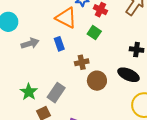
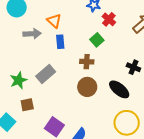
orange triangle: (66, 18) -> (54, 21), moved, size x0.7
brown cross: (82, 62) -> (87, 62), moved
gray rectangle: (56, 93) -> (46, 74), moved

